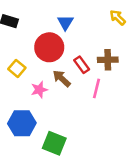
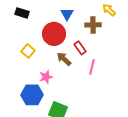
brown cross: (108, 60) -> (93, 25), moved
pink star: (39, 90) -> (46, 77), moved

